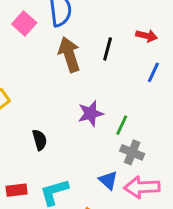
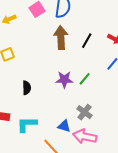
green line: (122, 125) -> (85, 79), moved
blue triangle: (108, 180) -> (64, 126), turned -40

